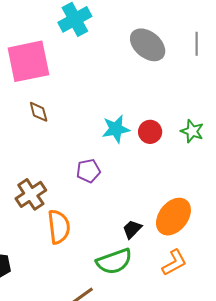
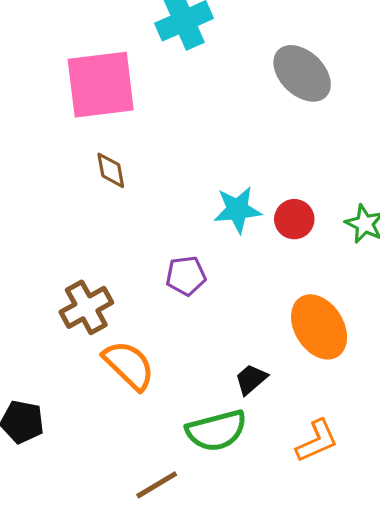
orange ellipse: (173, 217) -> (319, 327), moved, turned -75
orange semicircle: (59, 227) -> (129, 365), turned -44

